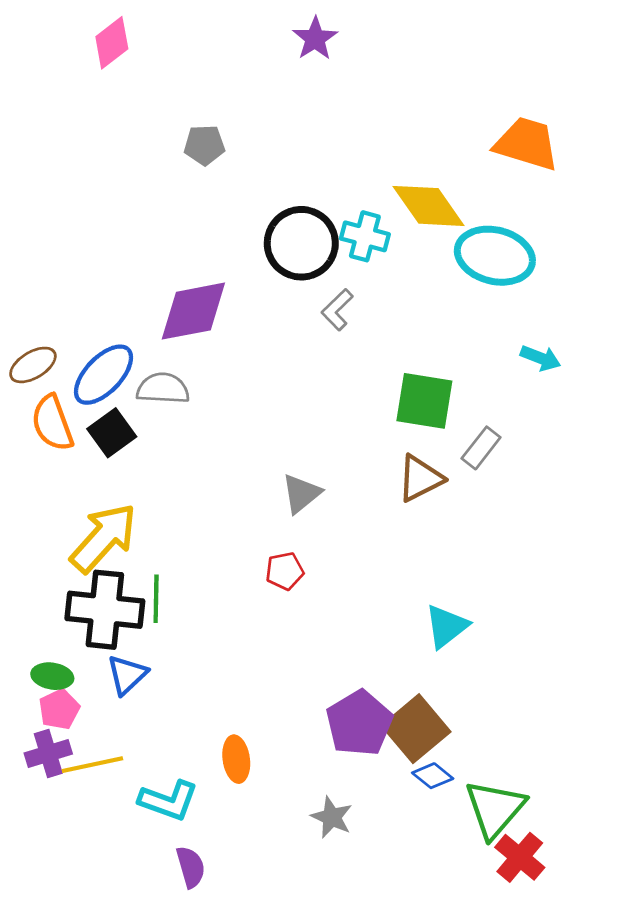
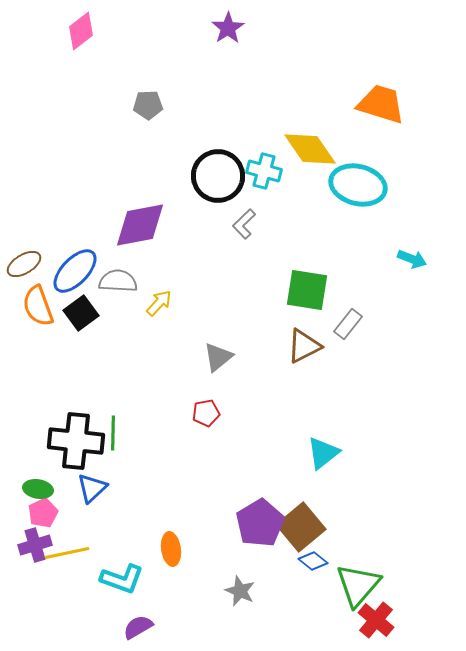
cyan arrow: (541, 358) -> (412, 259), moved
yellow arrow: (103, 538) -> (159, 303), moved, size x0.5
purple semicircle: (191, 867) -> (138, 627), turned -104

